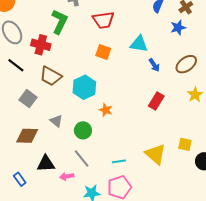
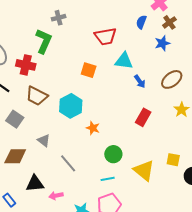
red trapezoid: (103, 20) -> (105, 36), moved
green circle: (83, 130) -> (113, 154), moved
gray line: (82, 159) -> (68, 163), moved

